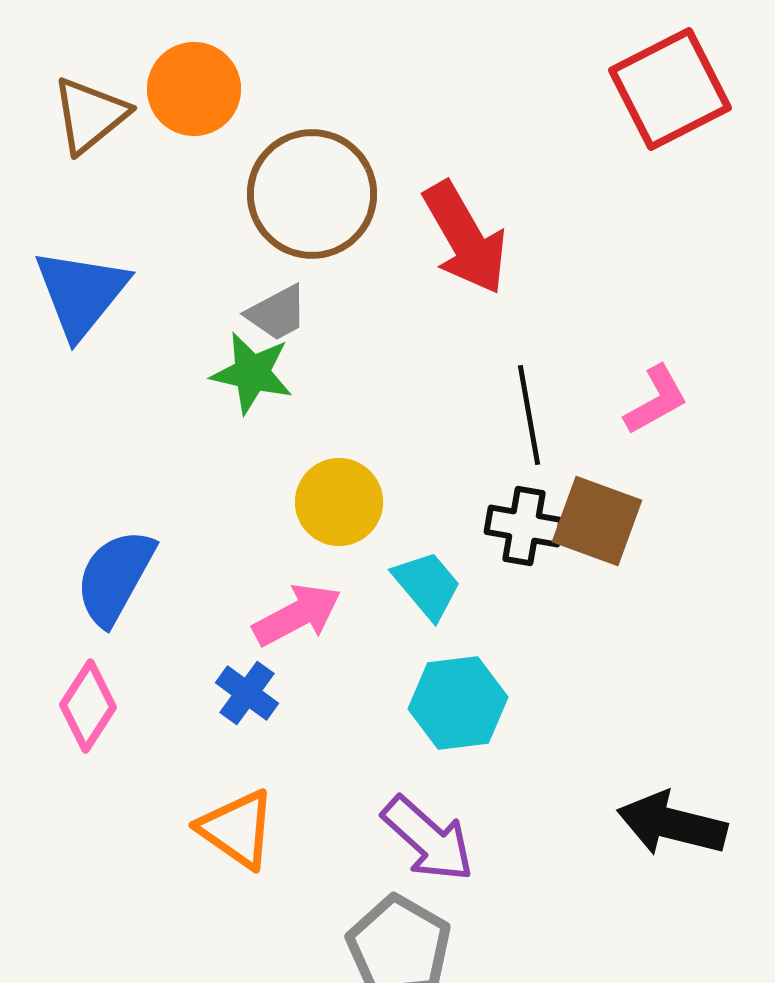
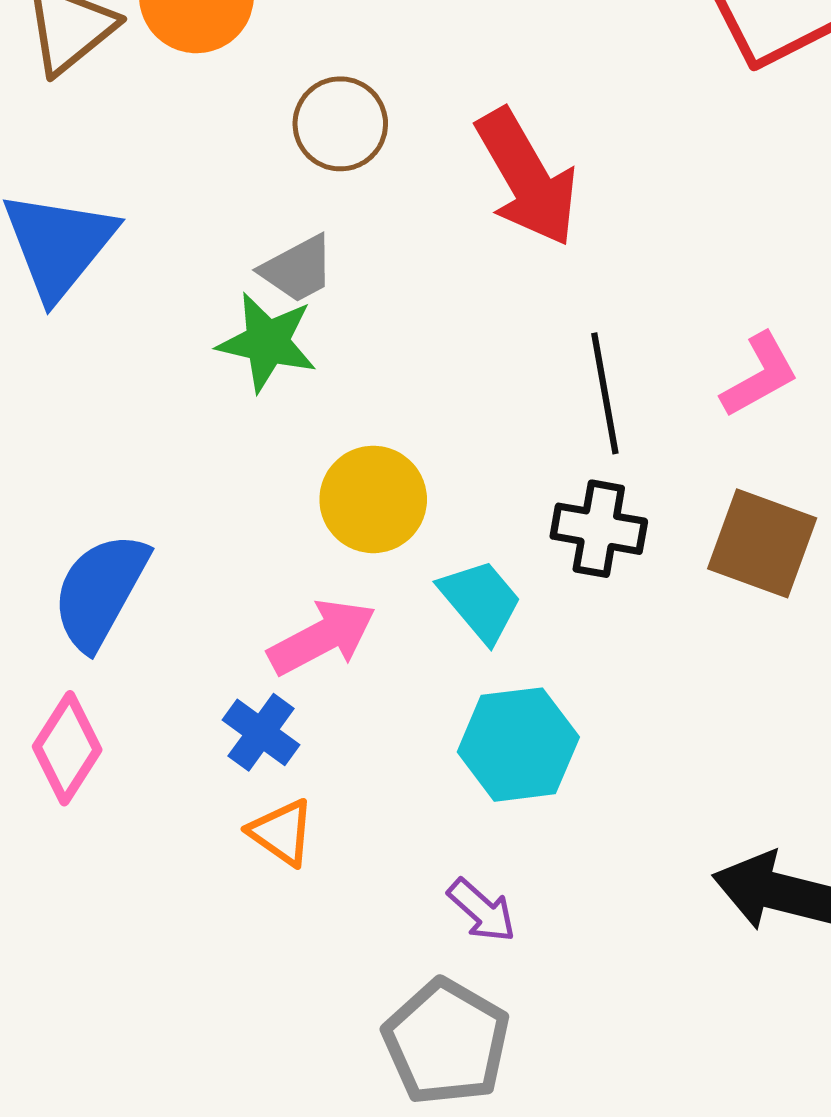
brown circle: (312, 194) -> (340, 124), size x0.6
brown square: (597, 521) -> (762, 543), moved
orange triangle: (237, 829) -> (282, 832), moved, size x0.7
purple arrow: (428, 839) -> (482, 910), size x0.6

